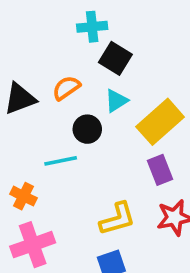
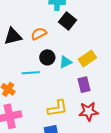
cyan triangle: (116, 101) -> (65, 62), moved
yellow rectangle: (160, 122) -> (87, 59), size x0.7

